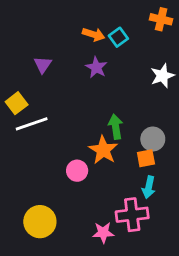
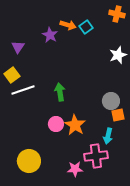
purple triangle: (43, 65) -> (18, 47), moved
purple star: (96, 67) -> (50, 35), moved
green arrow: (116, 127) -> (60, 92), moved
orange star: (103, 150) -> (75, 125), moved
orange square: (146, 158) -> (118, 115), moved

